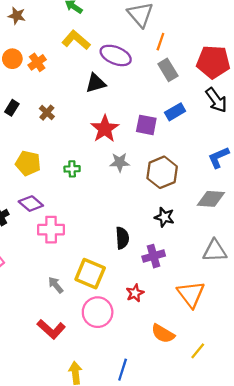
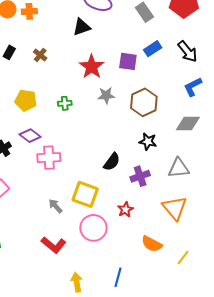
orange cross: (37, 62) -> (29, 11), turned 35
black arrow: (216, 100) -> (188, 51), moved
black semicircle: (122, 238) -> (112, 162), turned 42
gray triangle: (215, 251) -> (179, 168), moved

